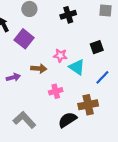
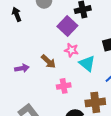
purple square: (24, 39) -> (67, 26), moved
brown arrow: (39, 68) -> (48, 61), turned 35

